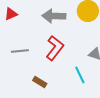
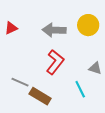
gray line: (20, 51) -> (20, 82), moved, turned 30
brown rectangle: (40, 82) -> (40, 96), size x1.5

